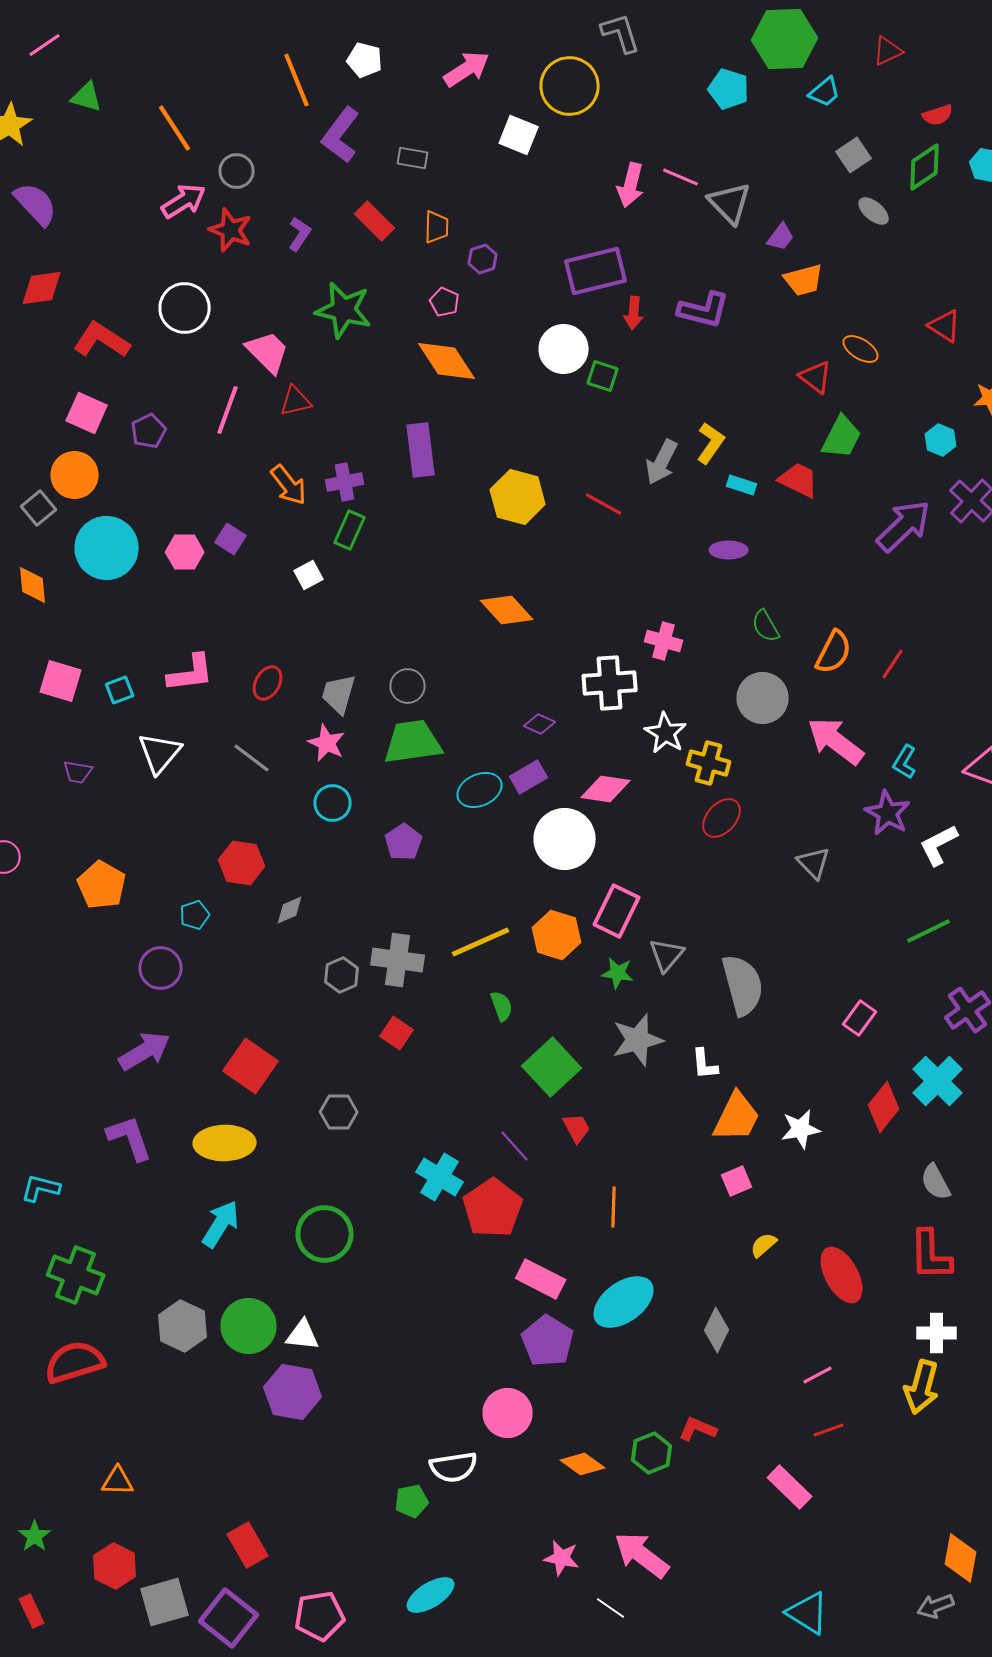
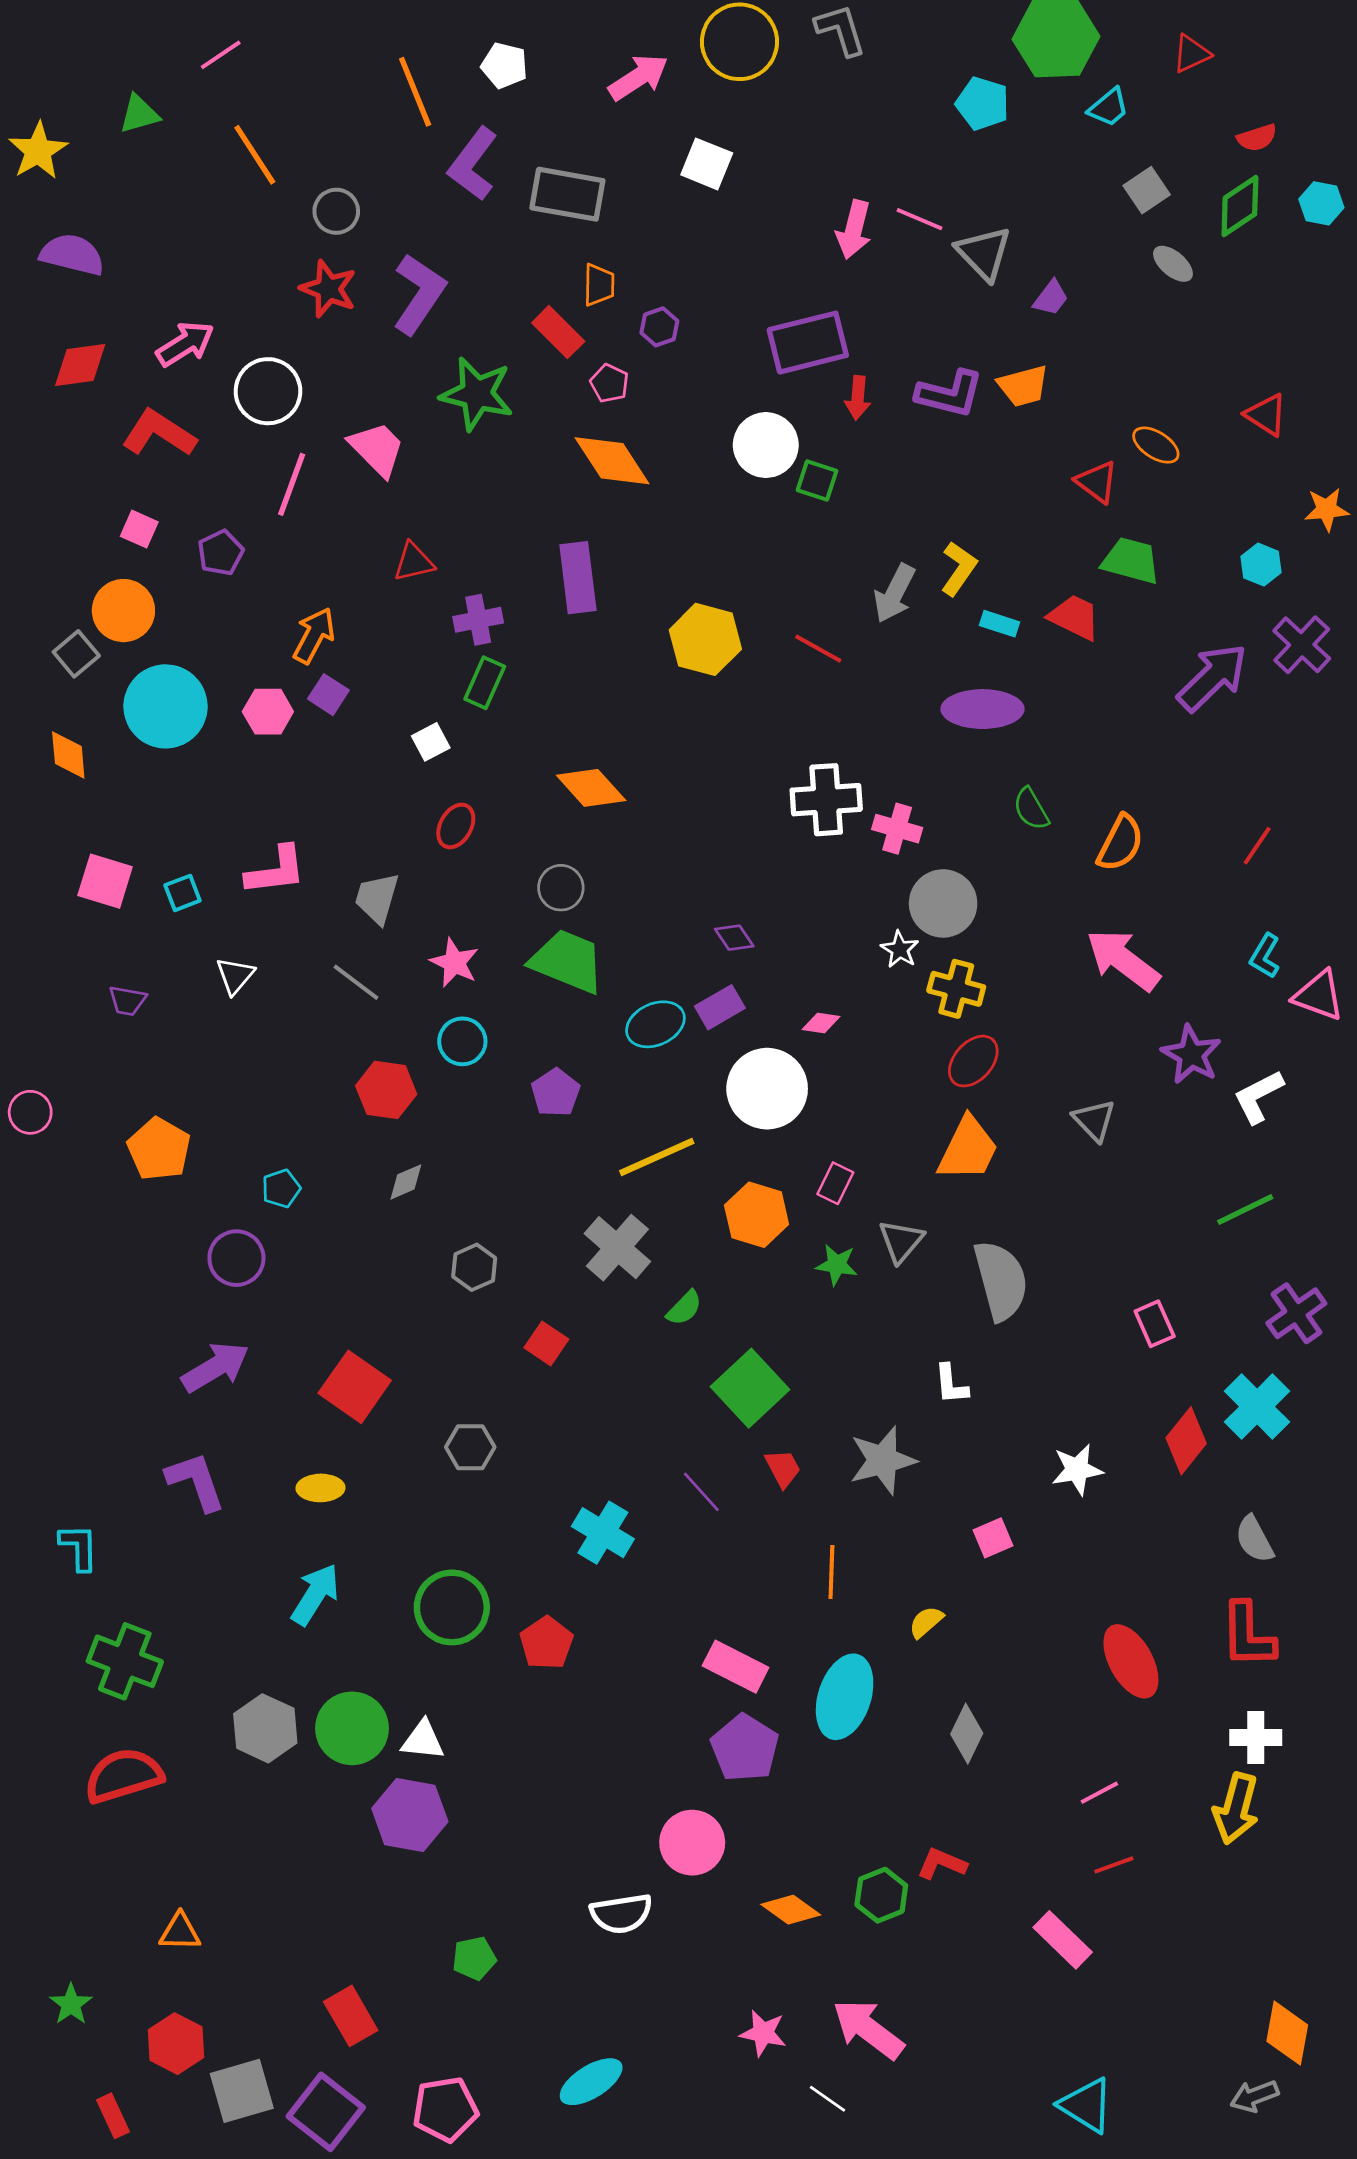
pink line: (45, 45) -> (221, 55), moved
yellow circle: (570, 86) -> (739, 42), moved
green triangle: (87, 97) -> (139, 114), turned -32
gray rectangle: (413, 158) -> (567, 194), size x1.8
pink arrow: (184, 201) -> (185, 344), moved
purple semicircle: (36, 204) -> (72, 255), turned -33
red rectangle: (375, 221) -> (558, 332), moved
purple L-shape: (300, 234) -> (419, 294), size x1.8
orange trapezoid: (804, 280) -> (1023, 386), moved
red triangle: (296, 401) -> (414, 562), moved
pink line: (228, 410) -> (292, 484), moved
pink square: (87, 413) -> (139, 529), size x0.7
green trapezoid: (842, 437) -> (1131, 561), turned -102
orange arrow: (289, 485) -> (314, 635), moved, turned -114
purple ellipse: (729, 550) -> (982, 709), size x1.6
orange diamond: (507, 610) -> (591, 788), moved
red line: (893, 664) -> (1257, 846), moved
red ellipse: (268, 683) -> (456, 826), moved
white cross: (610, 683) -> (826, 800), moved
gray trapezoid: (339, 694) -> (377, 898), moved
gray circle: (763, 698) -> (943, 903), moved
purple diamond: (540, 724) -> (734, 938), turned 32
white star: (666, 733) -> (900, 949), size x0.7
green trapezoid: (413, 742) -> (567, 961), turned 30
white triangle: (160, 753) -> (235, 976), size x0.7
cyan L-shape: (905, 762) -> (1265, 956), moved
pink diamond: (606, 789) -> (821, 1023), size x0.6
red hexagon: (242, 863) -> (386, 1090), moved
pink rectangle: (617, 911) -> (835, 1183), size x0.6
yellow line: (481, 942) -> (657, 1157), moved
gray cross: (398, 960) -> (617, 1248), moved, turned 33
green semicircle: (502, 1006) -> (684, 1308), turned 64
pink rectangle: (860, 1018) -> (1155, 1324), turned -60
gray star: (638, 1040) -> (883, 1460), moved
orange trapezoid: (737, 1117) -> (968, 1149), moved
yellow ellipse: (225, 1143) -> (320, 1488), size x0.6
cyan L-shape: (41, 1188) -> (79, 1547), turned 75
red pentagon: (493, 1208) -> (546, 1643), moved, size x0.7
yellow semicircle: (764, 1245) -> (926, 1622), moved
cyan ellipse: (624, 1302) -> (845, 1697), turned -36
green pentagon: (412, 1501) -> (474, 1958), moved
red rectangle: (32, 1611) -> (113, 2116), moved

